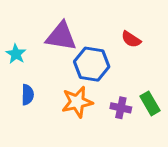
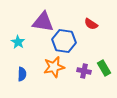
cyan star: (16, 54) -> (18, 42), moved
blue semicircle: (28, 95) -> (22, 74), moved

